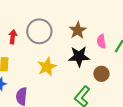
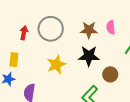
brown star: (78, 30) -> (89, 30), turned 30
pink semicircle: (101, 41) -> (111, 27), moved

